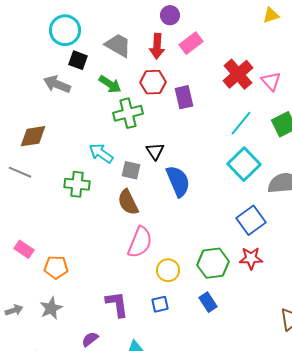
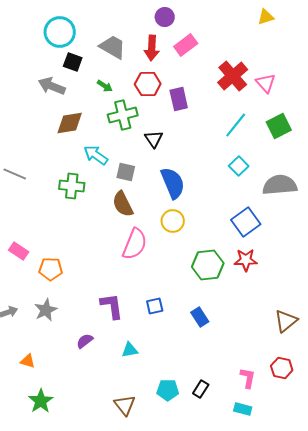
green arrow: (110, 84) -> (105, 86), size x0.7
brown diamond: (33, 136) -> (70, 123), moved
black triangle: (155, 151) -> (154, 139), moved
cyan square: (244, 164) -> (239, 166), size x0.6
yellow circle: (168, 270) -> (173, 221), moved
blue rectangle: (208, 302) -> (200, 317), moved

